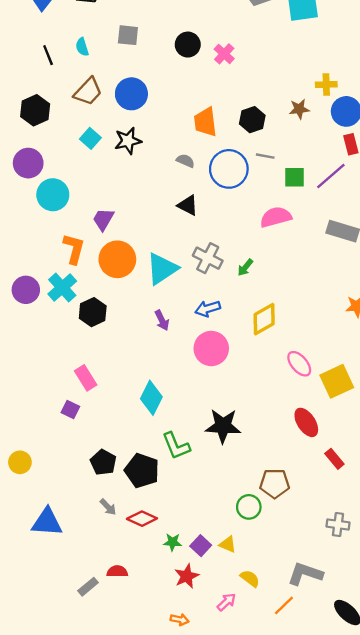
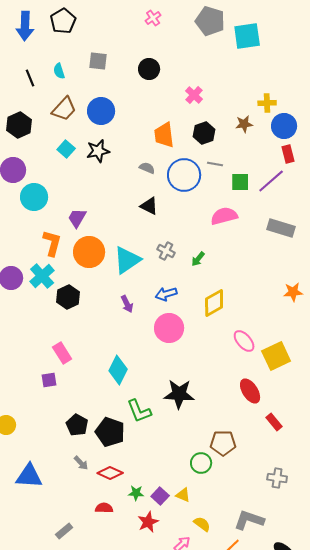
pink cross: (224, 54) -> (194, 95), moved
gray cross: (208, 258) -> (166, 251), size x0.7
purple square: (70, 410) -> (49, 380), turned -35
red semicircle: (117, 571) -> (104, 508), moved

